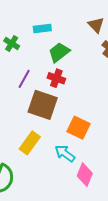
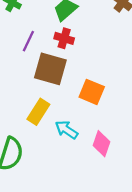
cyan arrow: (65, 153) -> (66, 130), moved

